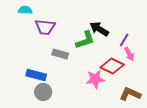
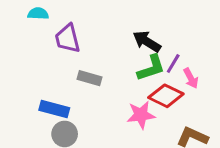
purple trapezoid: (45, 27) -> (68, 39), turned 70
green L-shape: (85, 40) -> (151, 68), moved
purple line: (124, 40) -> (173, 64), moved

